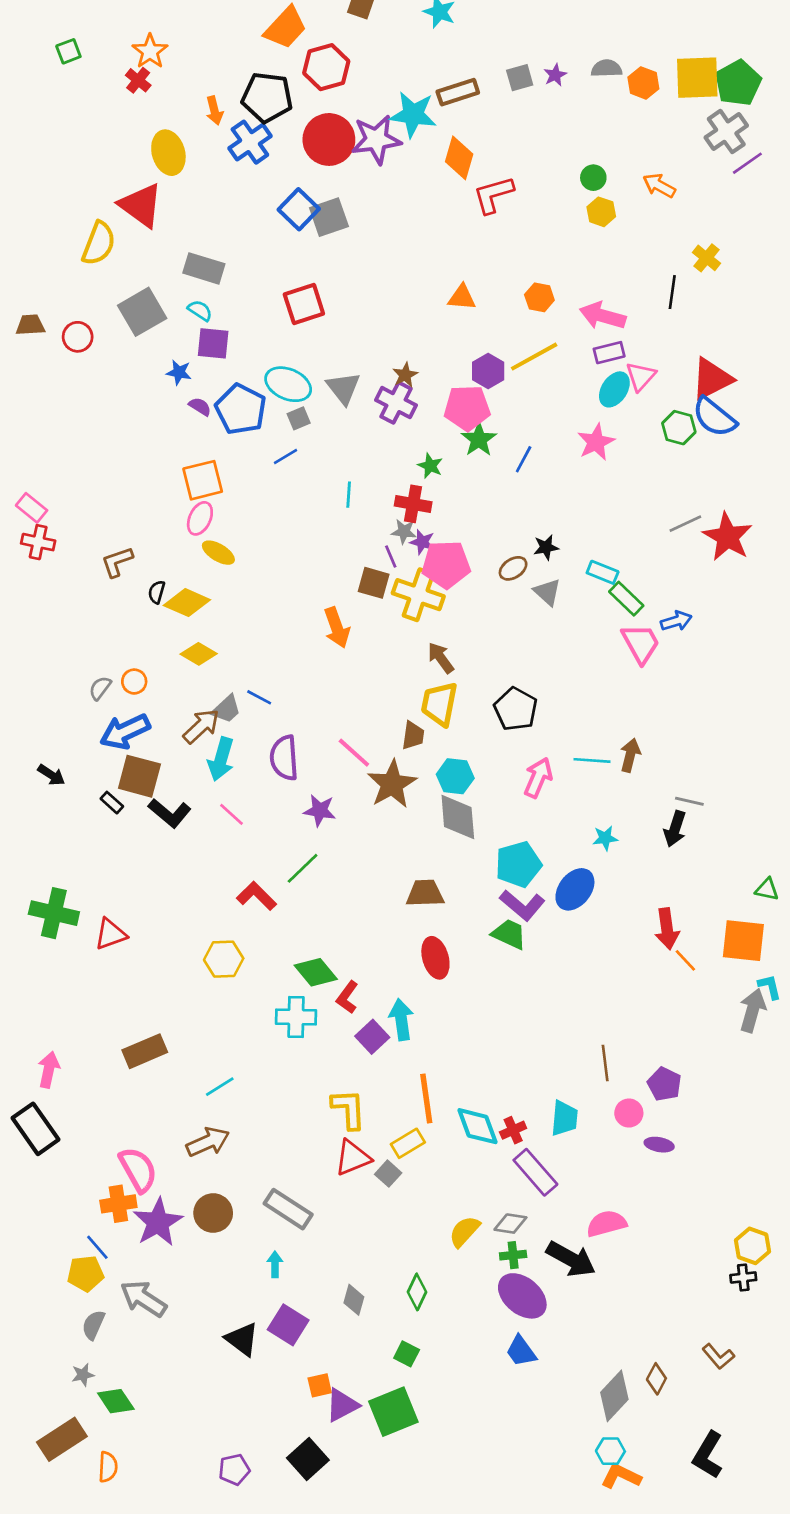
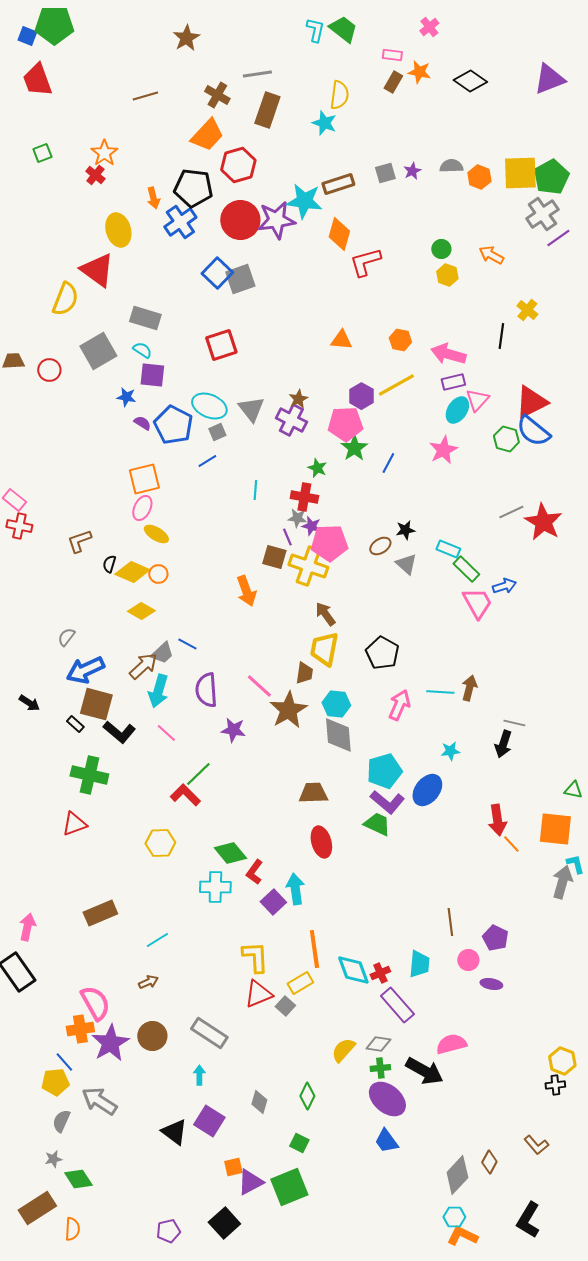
orange circle: (134, 682) -> (158, 574), moved
green line: (303, 868) -> (198, 774), moved
green cross: (54, 913) -> (89, 775), moved
brown arrow: (208, 1142) -> (148, 982), size x0.6

